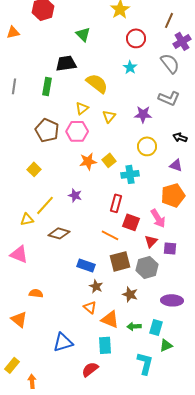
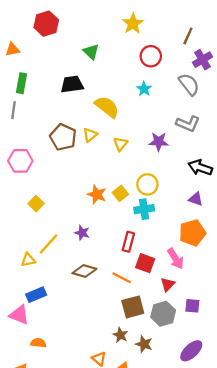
green rectangle: (47, 86) -> (21, 83), moved
brown pentagon: (47, 130) -> (63, 137), moved
pink hexagon: (77, 131) -> (20, 161), moved
black arrow: (180, 137) -> (200, 168), size x1.5
yellow circle: (147, 146) -> (147, 184), moved
orange star: (88, 161) -> (97, 195), turned 30
brown diamond: (59, 233) -> (84, 271), moved
purple square: (170, 248) -> (192, 306), moved
pink triangle: (19, 254) -> (19, 315), moved
blue rectangle: (86, 265) -> (36, 295), moved, turned -42
brown star: (96, 286) -> (120, 335), moved
purple ellipse: (172, 300) -> (191, 351), turned -45

